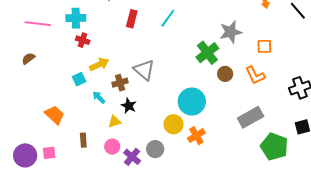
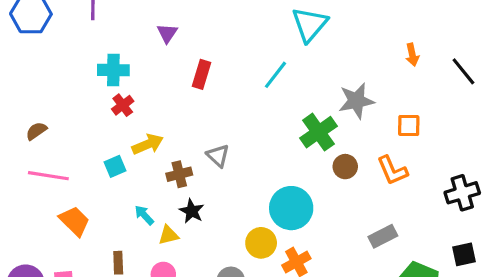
cyan line: (168, 18) -> (276, 75), moved
pink line: (38, 24) -> (48, 176), moved
red cross: (83, 40) -> (123, 105), turned 32
gray triangle: (144, 70) -> (218, 156), size x0.7
cyan arrow: (99, 97) -> (144, 215), moved
gray rectangle: (251, 117) -> (383, 236), size x0.7

